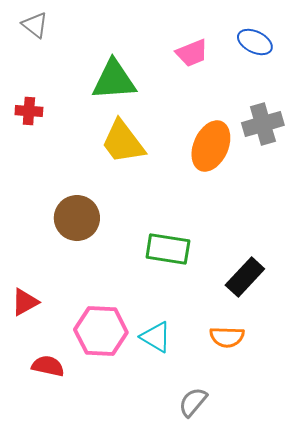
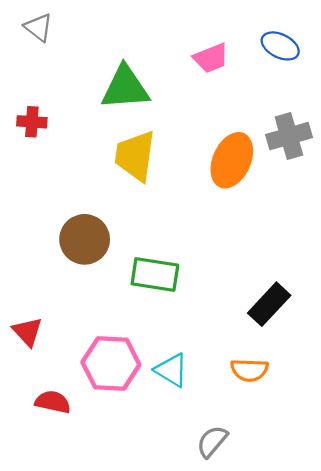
yellow trapezoid: (123, 142) -> (135, 156), turned 45
green rectangle: (168, 249) -> (155, 275), moved
red triangle: (25, 302) -> (27, 332), turned -44

